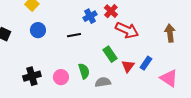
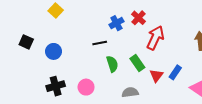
blue circle: (38, 30) -> (54, 51), moved
red arrow: (127, 30) -> (155, 38), turned -90
green semicircle: (84, 71) -> (112, 64), moved

